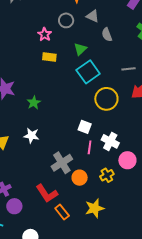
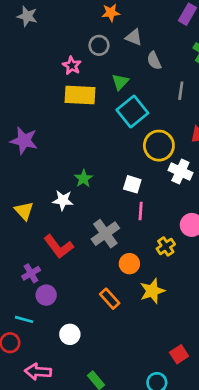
yellow rectangle: (49, 57) -> (80, 95), size x1.6
gray line: (129, 69) -> (181, 91), moved, turned -72
green star: (34, 103) -> (84, 179), moved
white cross: (110, 141) -> (180, 172), moved
orange circle: (80, 178) -> (129, 264), moved
red L-shape: (47, 193) -> (59, 247), moved

